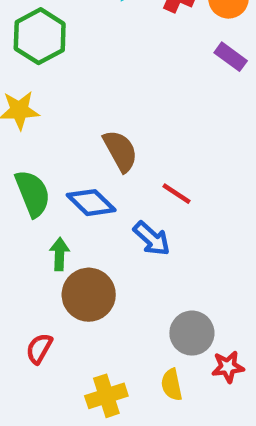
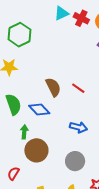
red line: (176, 194) -> (78, 88), moved
blue arrow: (152, 239) -> (79, 127), moved, turned -30
gray circle: (192, 333) -> (75, 161), moved

